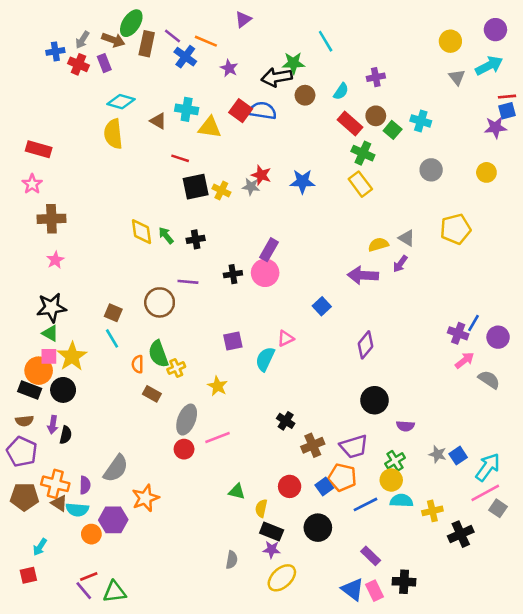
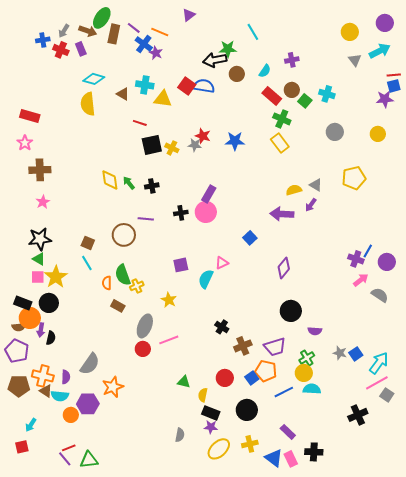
purple star: (229, 68) -> (156, 53), moved
orange circle: (39, 371) -> (30, 318), moved
yellow cross: (432, 511) -> (250, 444), moved

